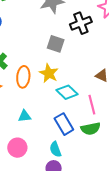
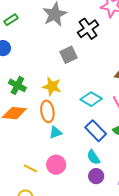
gray square: (56, 44) -> (69, 55), turned -30
yellow star: (49, 73) -> (52, 86), moved
orange ellipse: (23, 77) -> (47, 111), moved

